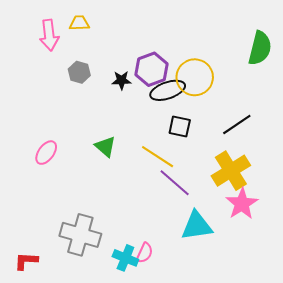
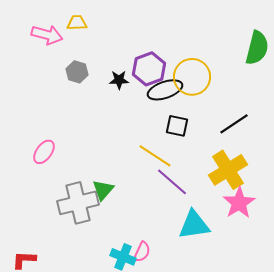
pink arrow: (49, 35) -> (47, 35), turned -68
green triangle: (105, 147) -> (103, 190), moved, turned 30
gray cross: (80, 235) -> (78, 203), moved, turned -30

